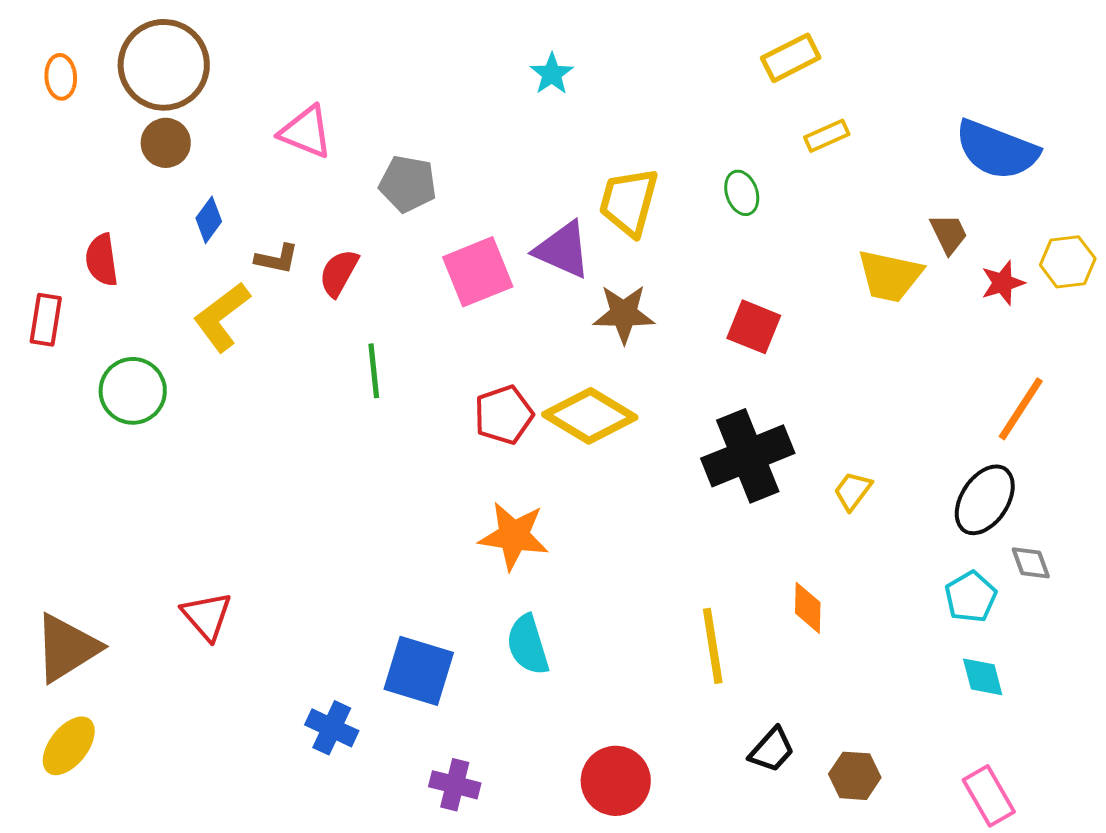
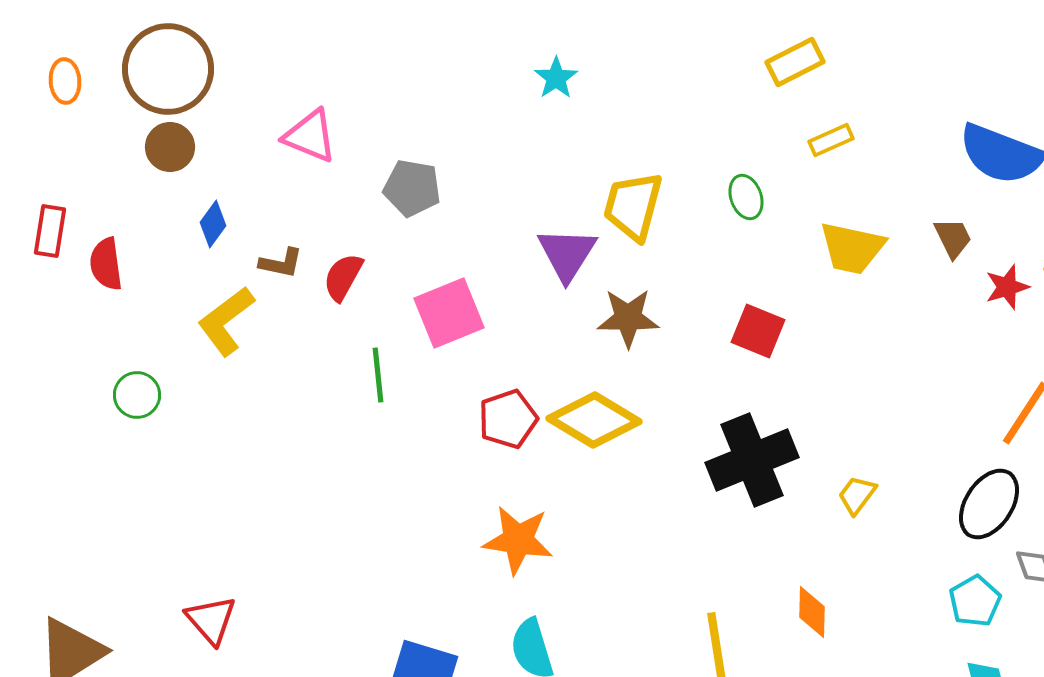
purple triangle: (563, 250) -> (567, 254), turned 38
pink square: (478, 272) -> (449, 313), moved
yellow trapezoid: (890, 276) -> (852, 248), moved
red rectangle: (46, 320) -> (50, 231), moved
green circle: (133, 391) -> (137, 395), size x0.7

